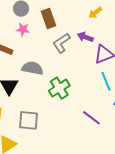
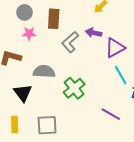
brown rectangle: (48, 18) -> (54, 19), turned 30

